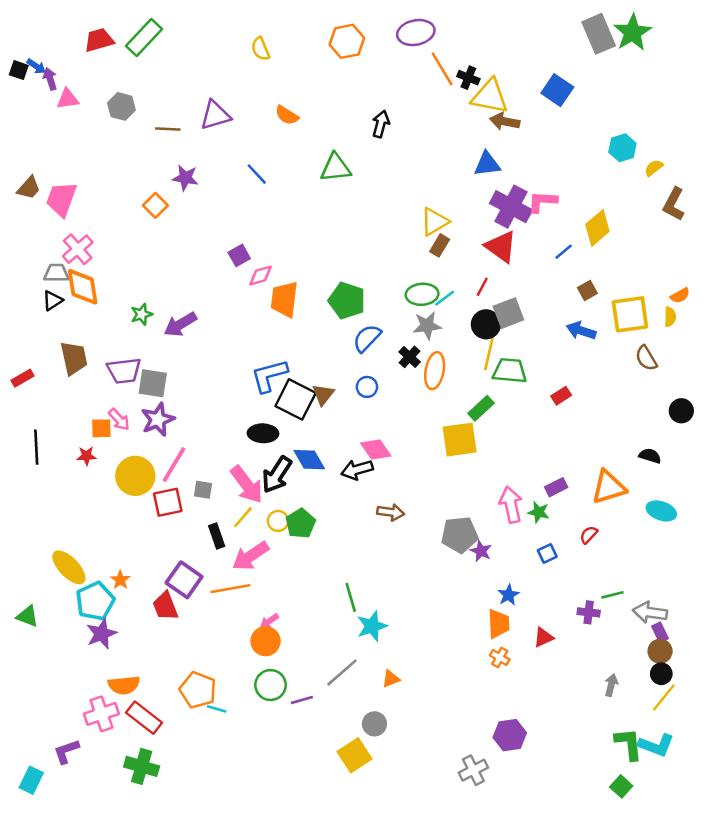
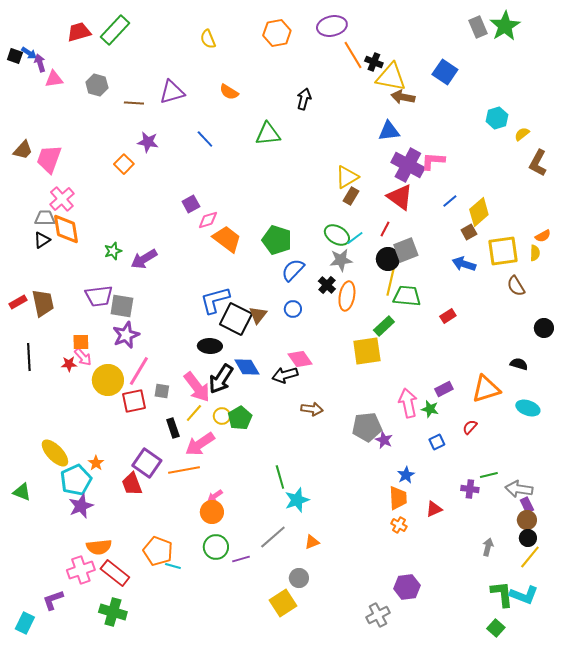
gray rectangle: (599, 34) -> (478, 27), size x0.7
yellow diamond: (597, 228) -> (479, 212), moved
green ellipse: (422, 294) -> (337, 235), turned 35
orange trapezoid: (284, 299) -> (227, 239), turned 120
brown trapezoid: (74, 358) -> (43, 303), moved
pink arrow: (119, 420) -> (83, 357), moved

